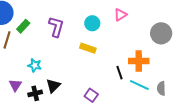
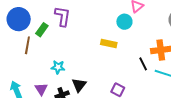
cyan circle: (92, 23) -> (124, 22), moved
purple L-shape: (56, 27) -> (63, 16), moved

